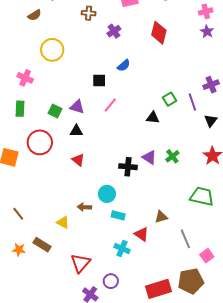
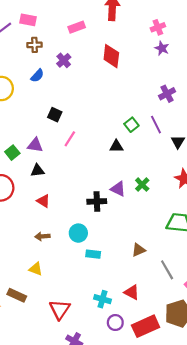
blue semicircle: (124, 65) -> (37, 76), moved
black square: (99, 81) -> (55, 115), turned 32
purple cross: (211, 85) -> (167, 94), moved
green square: (55, 111) -> (12, 153), turned 32
brown arrow: (84, 207) -> (42, 236), moved
red triangle: (142, 234) -> (132, 292), moved
cyan cross: (122, 249) -> (102, 299), moved
purple circle: (111, 281) -> (115, 323), moved

